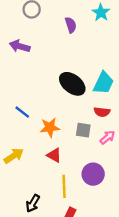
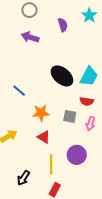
purple arrow: (20, 46) -> (30, 37), moved
blue line: (22, 112) -> (19, 91), moved
pink arrow: (107, 137) -> (90, 124), turned 144

